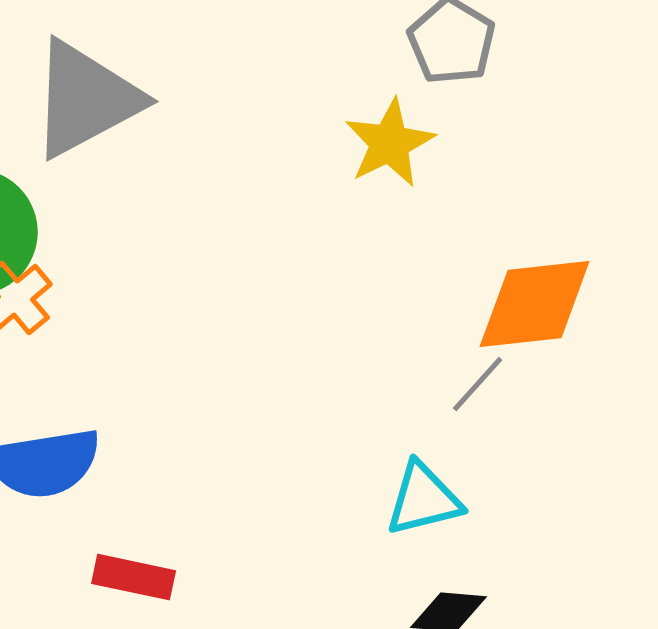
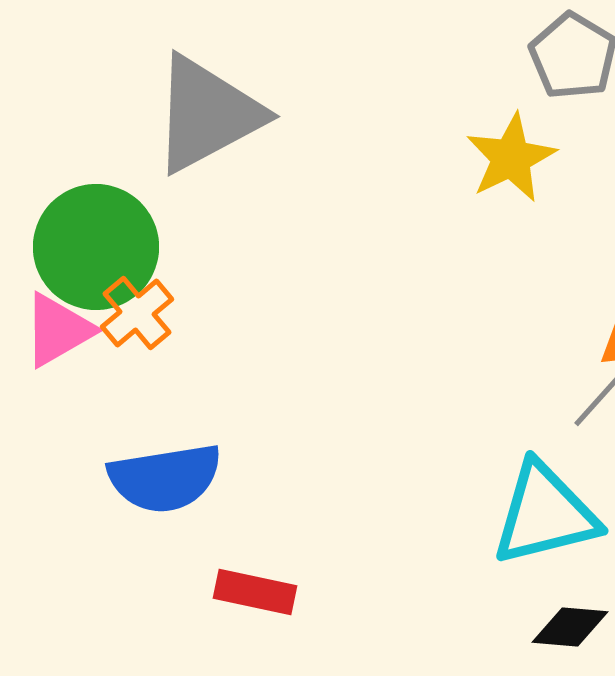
cyan triangle: (424, 499) -> (545, 514), size x1.4

